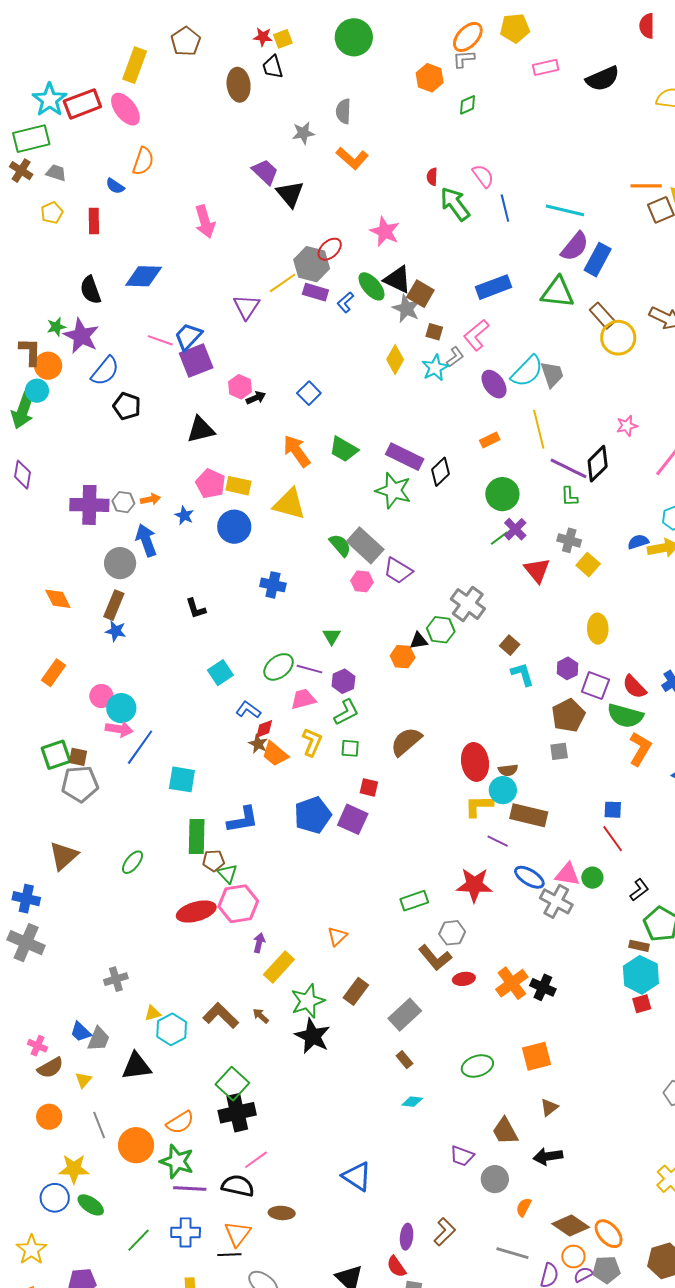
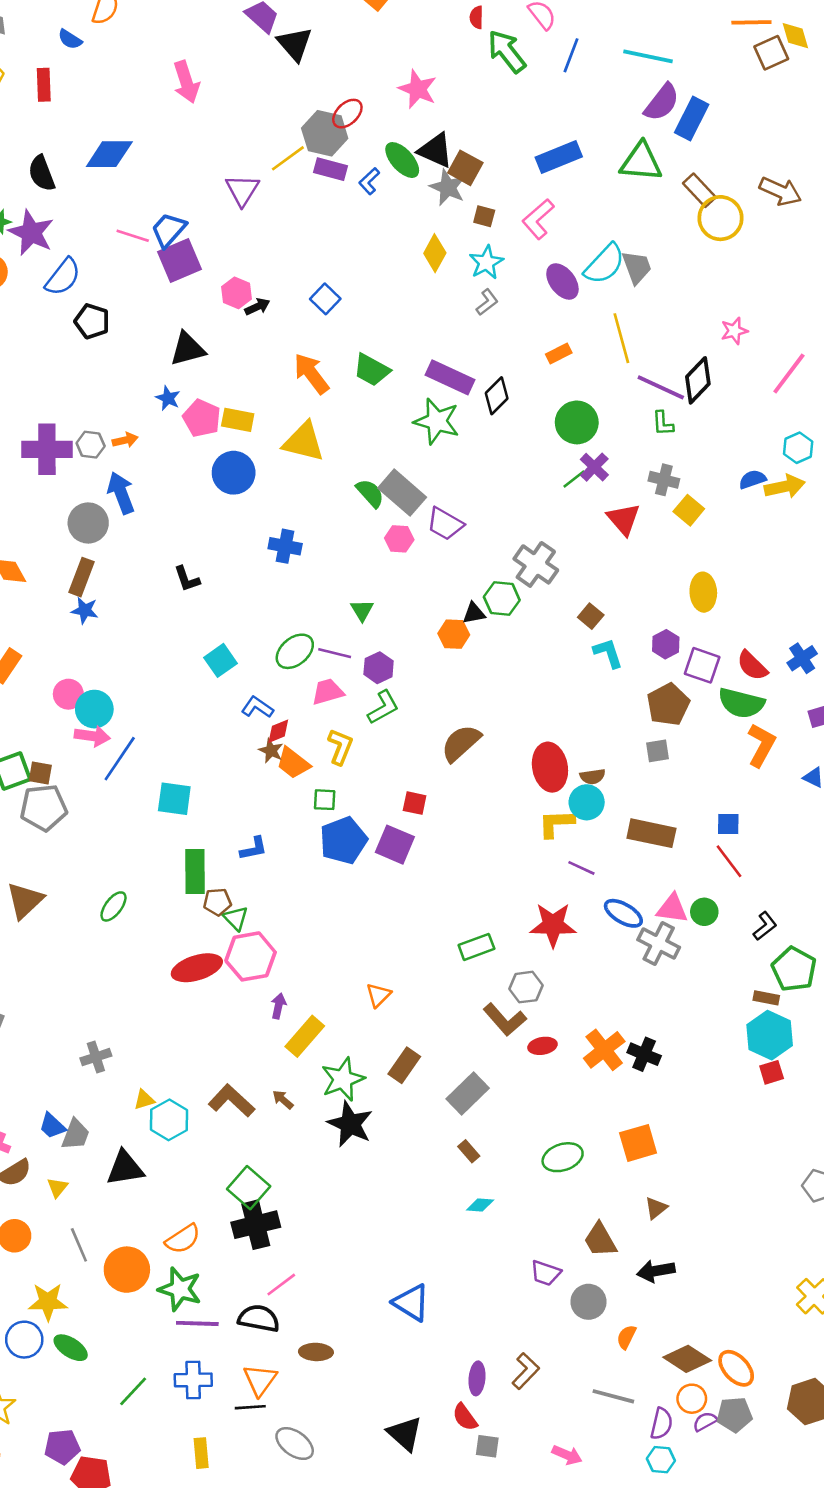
blue line: (505, 208) -> (571, 55), turned 36
gray L-shape: (455, 357) -> (487, 302), moved
blue star: (184, 515) -> (168, 398), moved
green square: (350, 748) -> (325, 800), moved
brown rectangle: (529, 815) -> (651, 833), moved
blue L-shape: (243, 820) -> (254, 849), size x0.7

